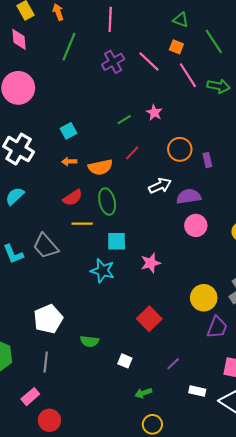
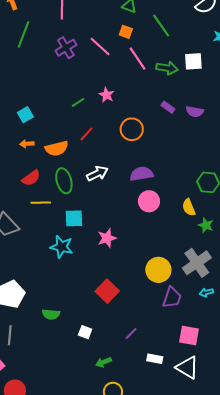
purple rectangle: (207, 160) -> (168, 107), moved, turned -40
white arrow: (160, 186) -> (97, 174), moved

